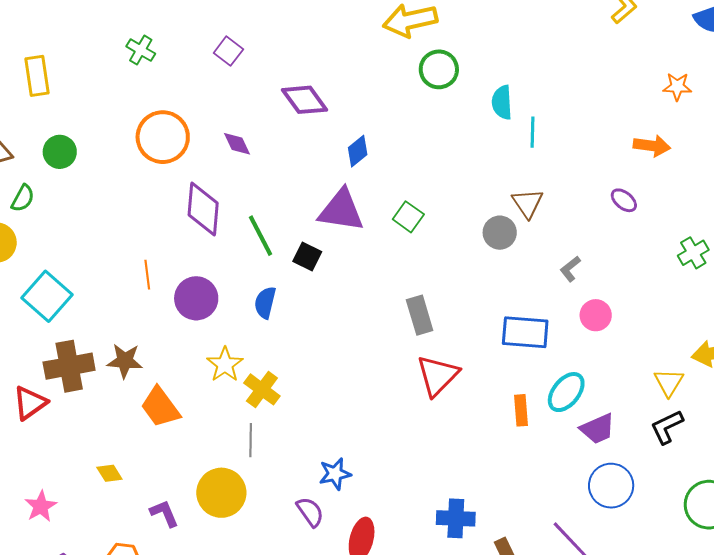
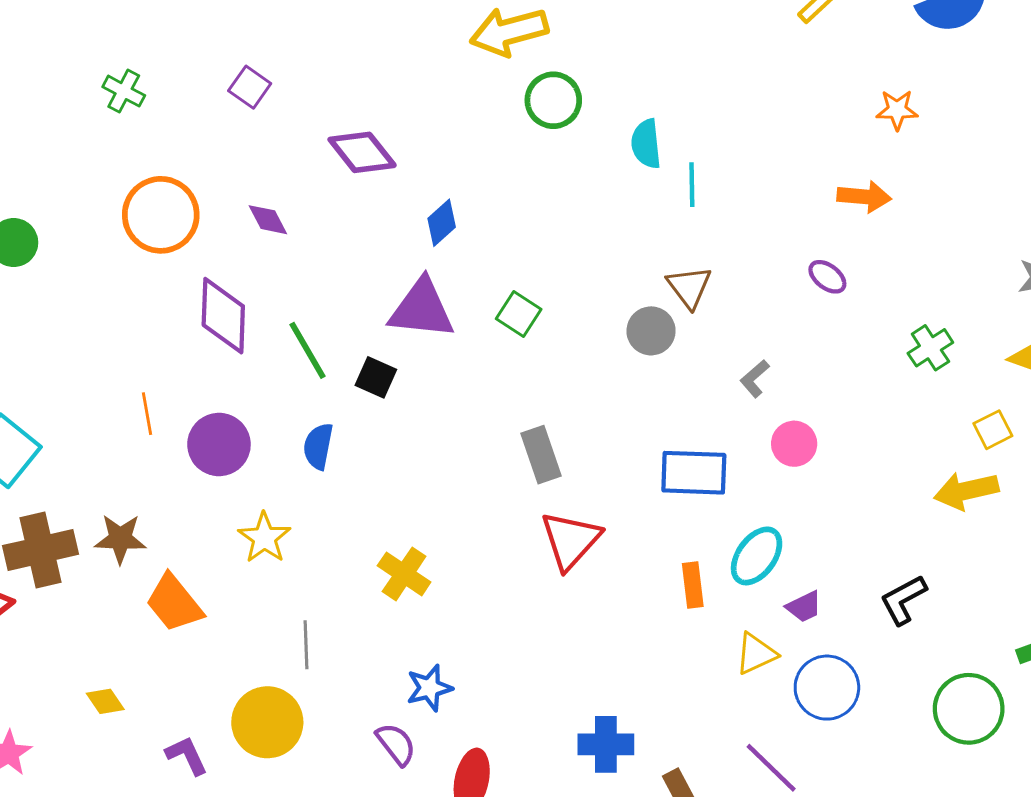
yellow triangle: (669, 382) -> (756, 654), moved, turned 36
yellow cross: (262, 389) -> (404, 574), moved
purple trapezoid: (598, 429) -> (804, 607), size x0.7

